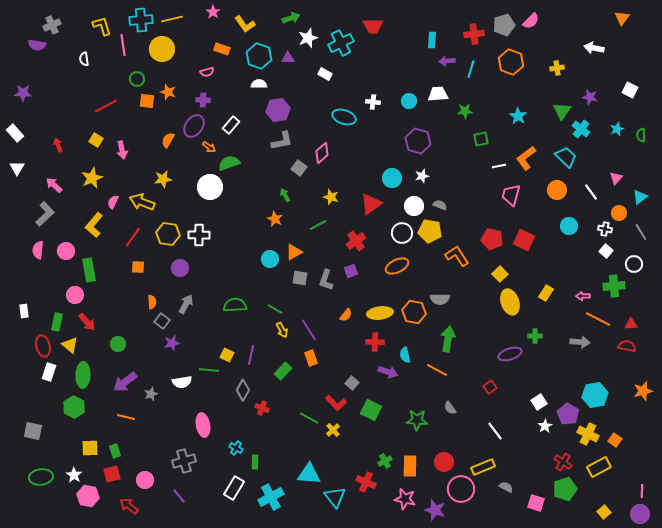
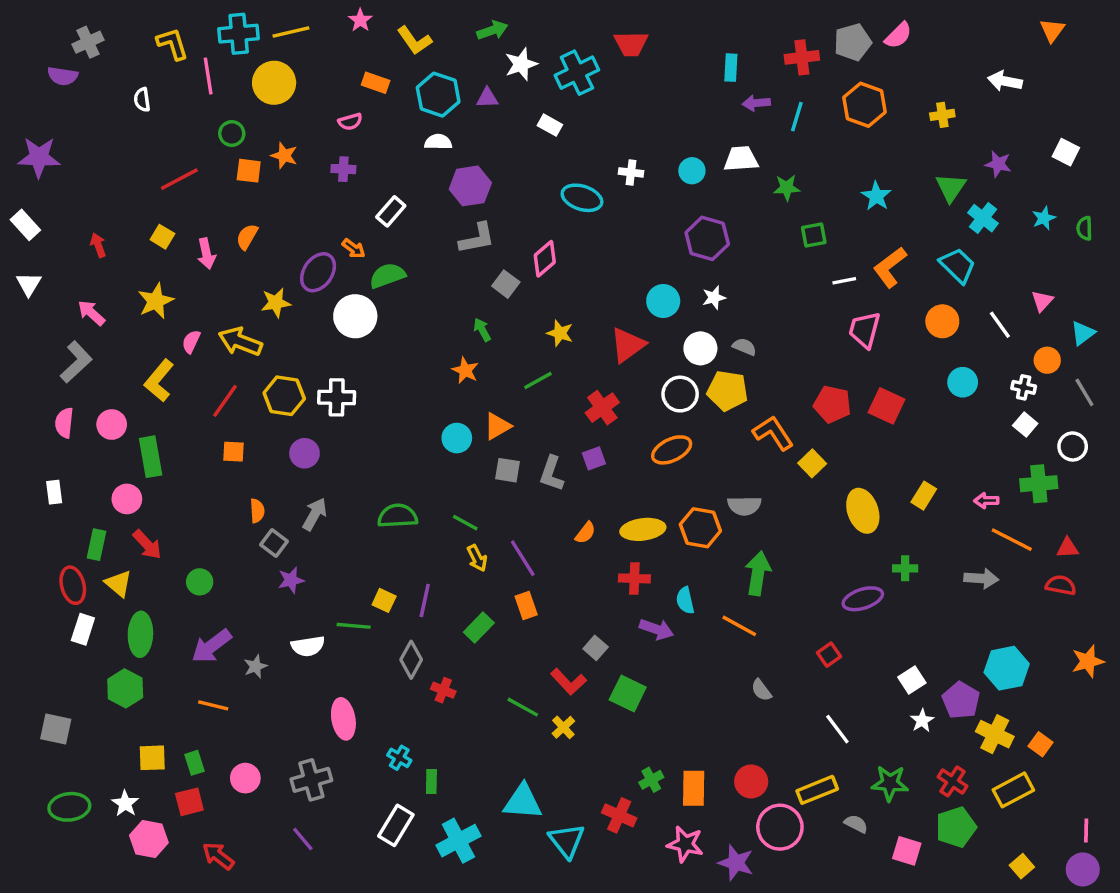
purple star: (23, 93) -> (39, 157), size x1.4
purple ellipse: (194, 126) -> (318, 272), moved
orange semicircle: (168, 140) -> (247, 237), moved
yellow square: (500, 274) -> (812, 463), moved
white rectangle: (24, 311) -> (54, 492), moved
green star: (417, 420) -> (890, 783), moved
pink circle: (145, 480) -> (245, 778), moved

